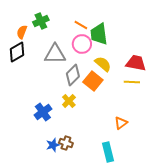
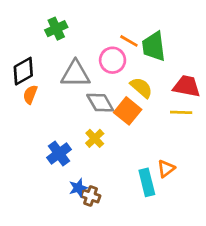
orange line: (81, 25) -> (129, 41), moved
orange semicircle: (22, 32) -> (30, 94), moved
green trapezoid: (99, 34) -> (154, 46), moved
gray diamond: (73, 75) -> (100, 103), turned -75
blue star: (53, 145) -> (78, 188), moved
cyan rectangle: (108, 152) -> (147, 182), moved

